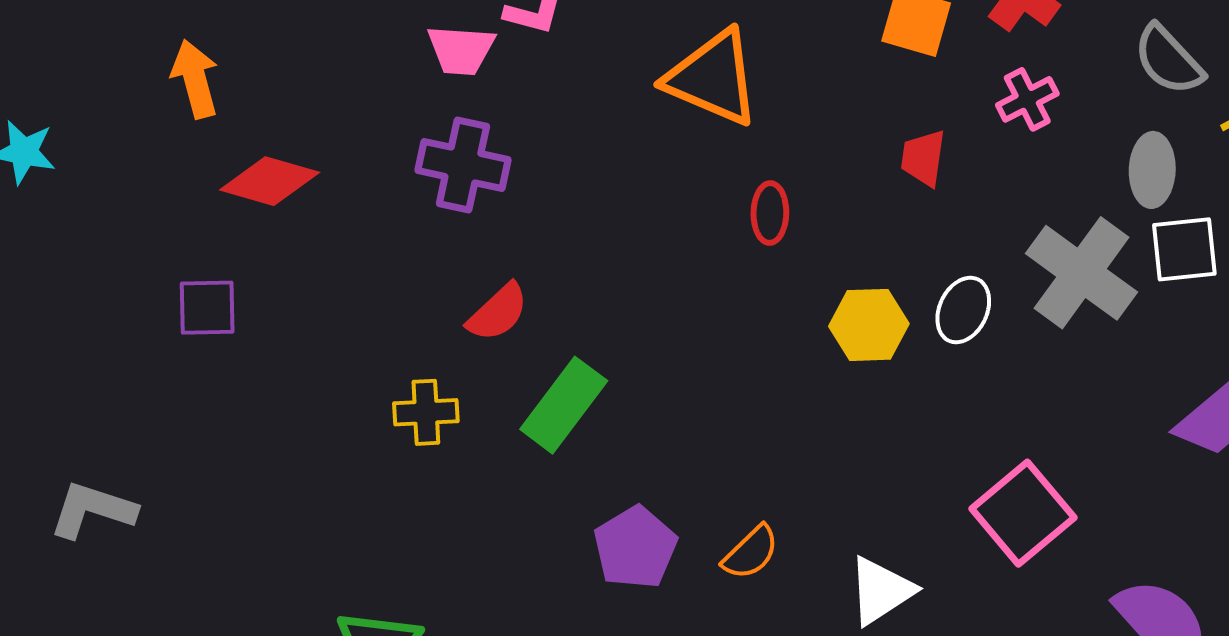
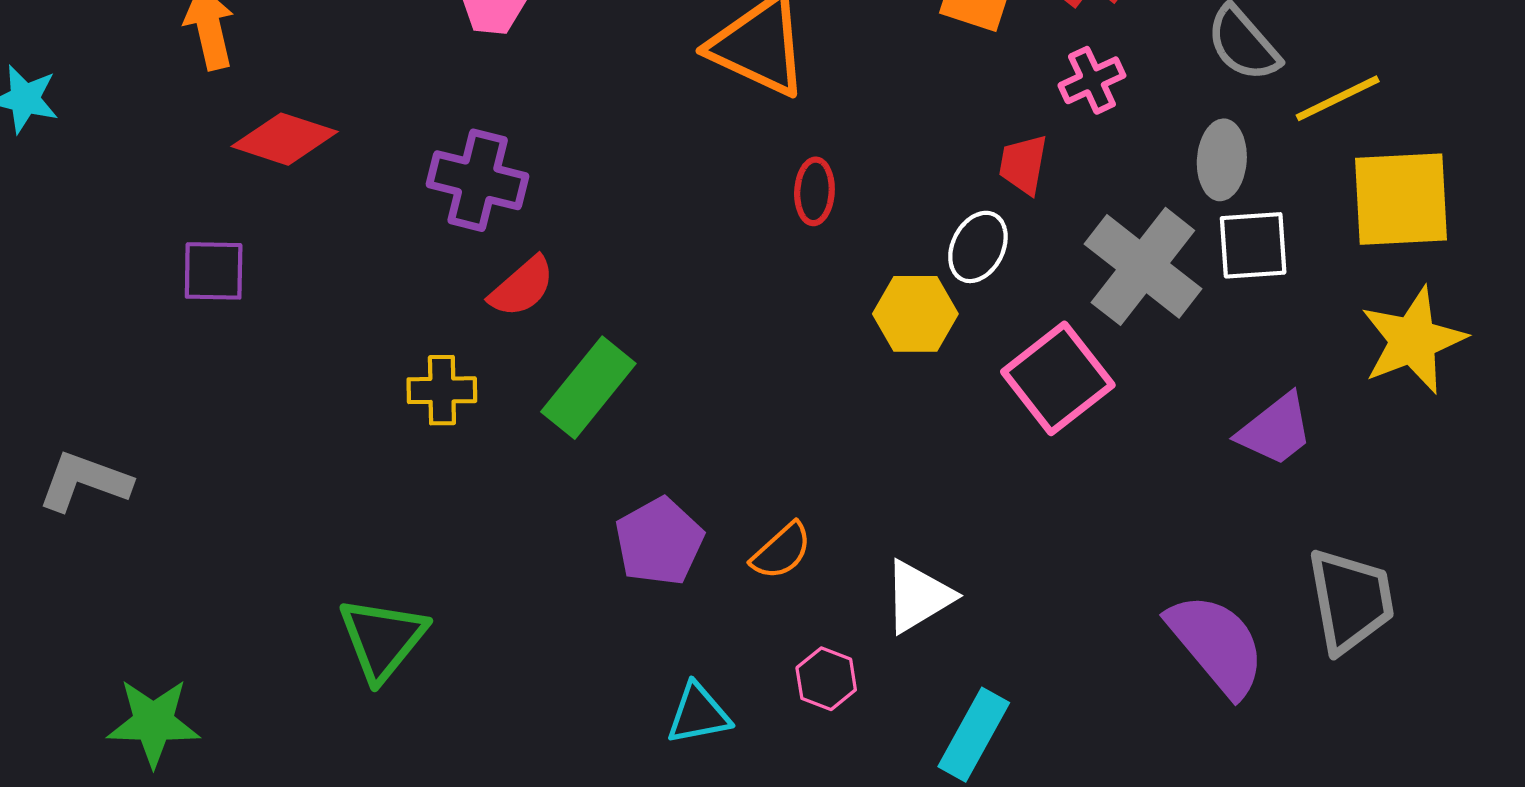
red trapezoid: (923, 158) -> (1023, 164), moved
purple cross: (463, 165) -> (478, 180), moved
white ellipse: (963, 310) -> (978, 247), moved
pink square: (1023, 513) -> (1058, 378), moved

